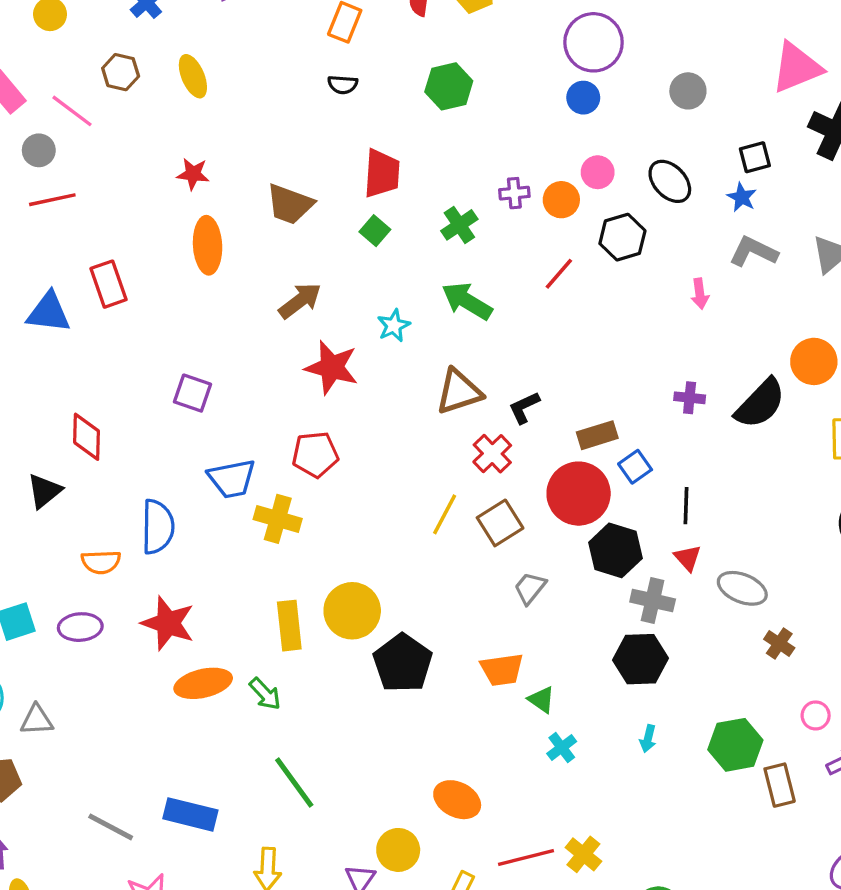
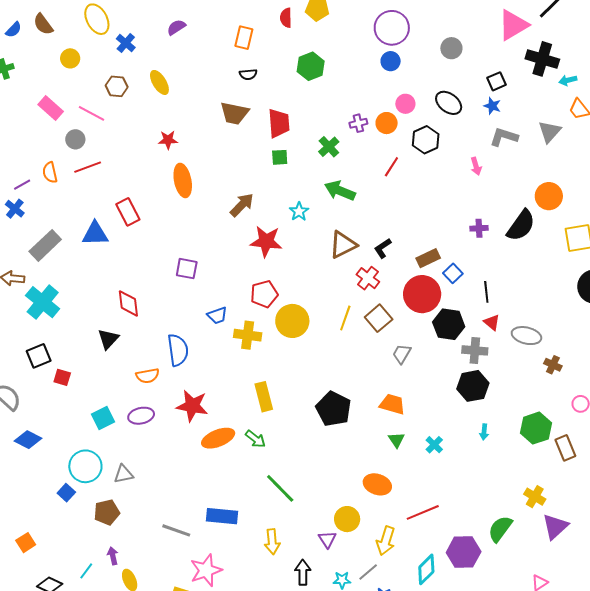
brown trapezoid: (290, 204) -> (234, 113), moved
green square: (375, 231) -> (280, 157), turned -36
blue trapezoid: (232, 479) -> (217, 315), size x0.7
yellow circle: (352, 611) -> (292, 321), moved
orange trapezoid: (502, 670) -> (392, 404), turned -148
green triangle: (541, 700) -> (396, 440), moved, turned 30
yellow cross: (583, 854) -> (535, 497), moved

